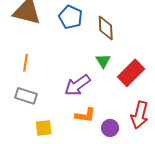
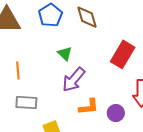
blue pentagon: (71, 17) -> (50, 15), turned 30
green triangle: (103, 61) -> (65, 54), moved

